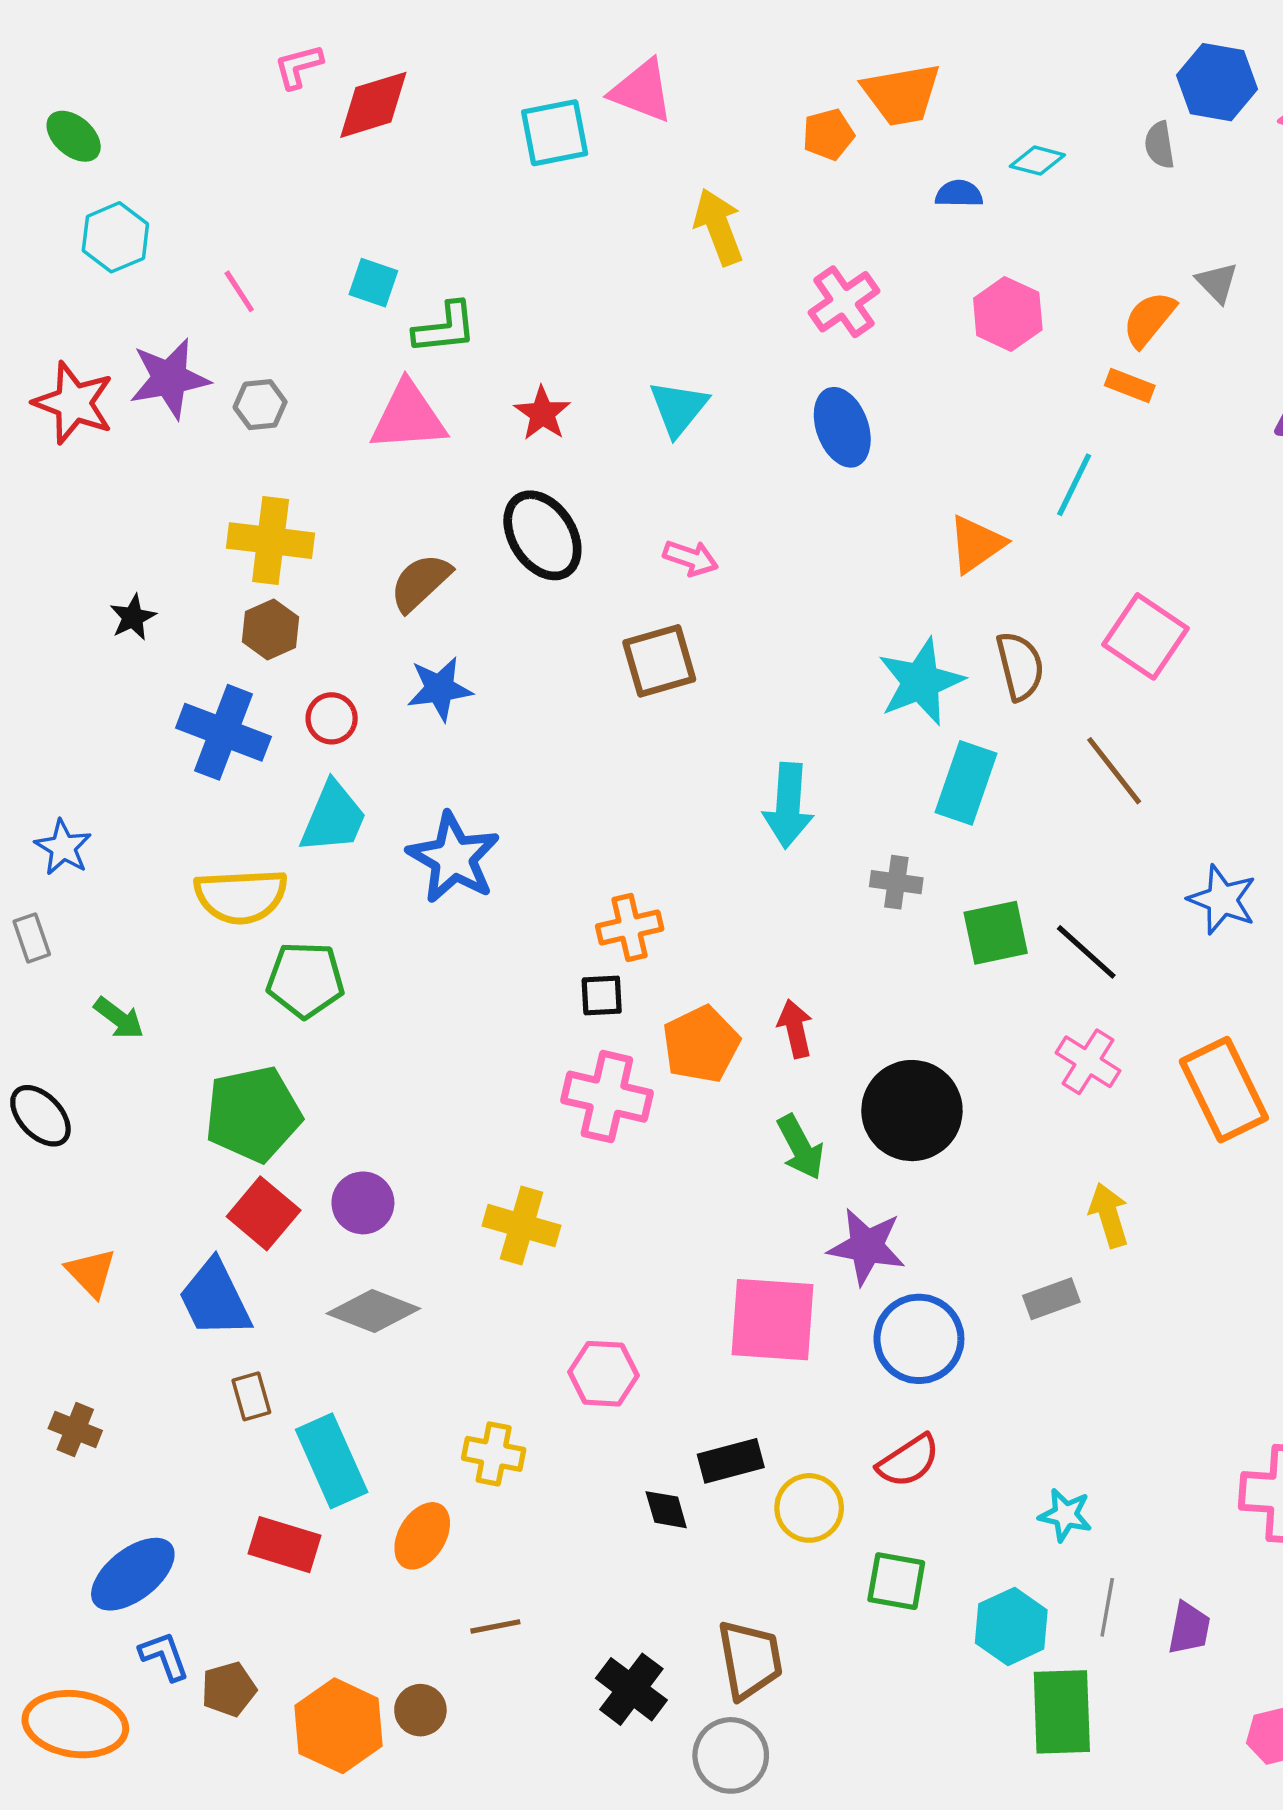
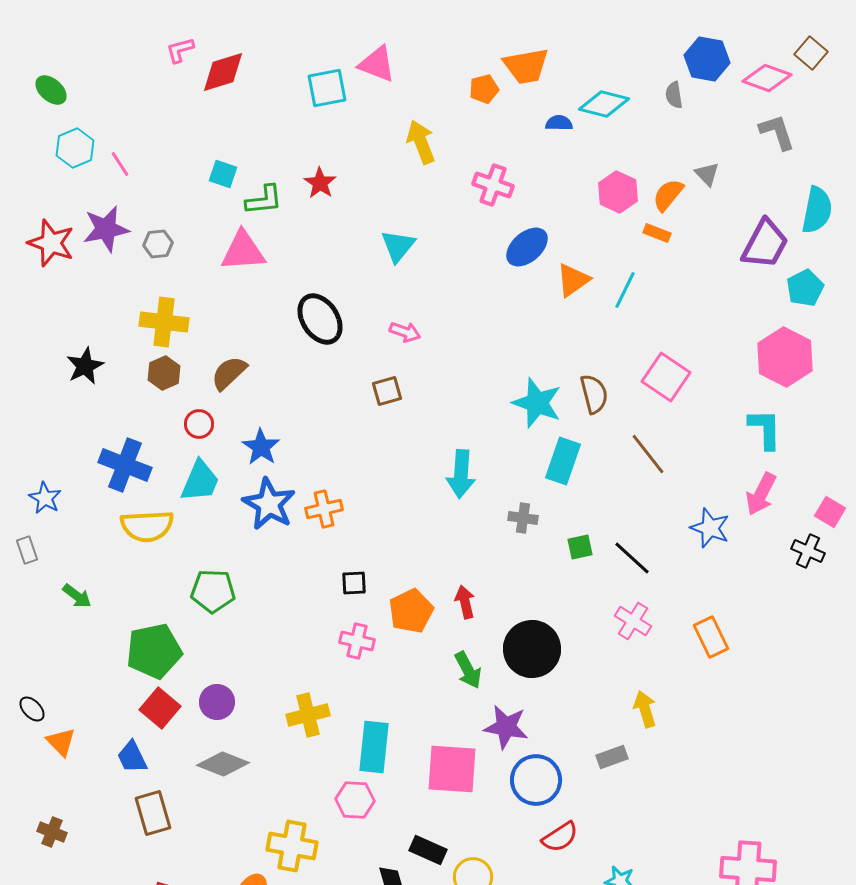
cyan diamond: (1037, 161) -> (604, 104), size x1.6
pink line: (239, 291) -> (120, 164), moved
pink cross: (844, 302) -> (493, 185), turned -36
pink hexagon: (1008, 314) -> (618, 192), moved
red star: (542, 413) -> (320, 183), moved
blue ellipse: (842, 427) -> (527, 247), moved, turned 69
orange triangle: (976, 544) -> (573, 280), moved
brown semicircle: (420, 582) -> (229, 373), moved
black star: (133, 617) -> (85, 366), size x1.4
brown square: (659, 661) -> (387, 391), size x0.7
cyan star: (921, 682) -> (537, 403), turned -30
blue star: (440, 689) -> (261, 447), moved, turned -30
blue cross: (223, 732) -> (125, 465), moved
orange cross: (630, 928) -> (324, 509), moved
green square: (996, 933) -> (580, 547), size x0.7
green pentagon: (305, 980) -> (213, 591), moved
orange rectangle: (1224, 1090) -> (711, 637), size x0.7
pink cross: (607, 1097) -> (357, 641), size x0.7
black ellipse: (40, 1116) -> (32, 709), moved, size x0.7
yellow cross: (522, 1226) -> (308, 715), turned -30
blue trapezoid: (215, 1299) -> (132, 757), size x0.7
brown rectangle: (251, 1396) -> (153, 813), size x1.6
yellow cross: (494, 1454) -> (292, 846), size x1.4
cyan rectangle: (332, 1461) -> (374, 747), moved, turned 30
black rectangle: (731, 1461) -> (428, 850), turned 39
red semicircle: (908, 1461) -> (560, 837), moved

